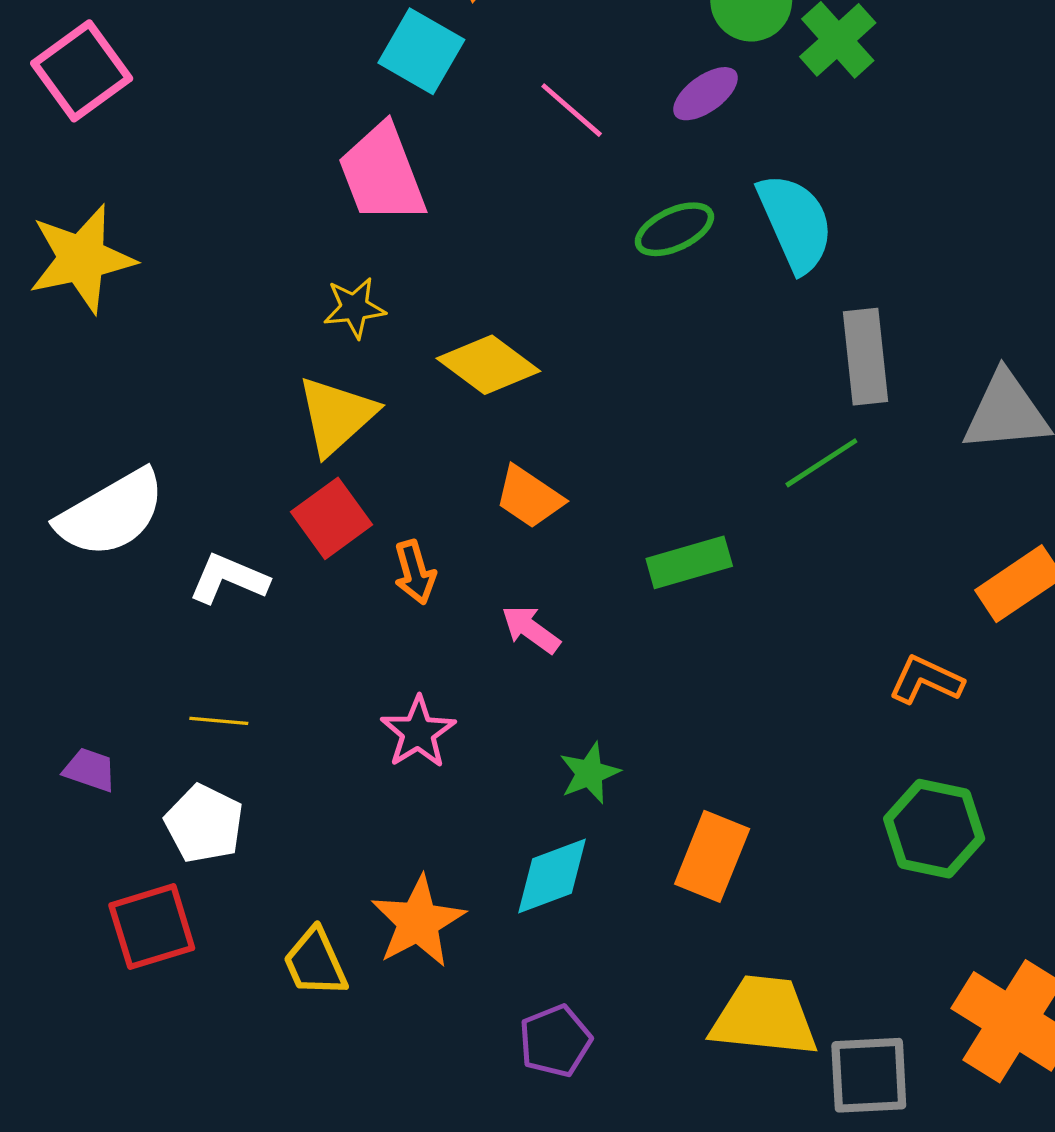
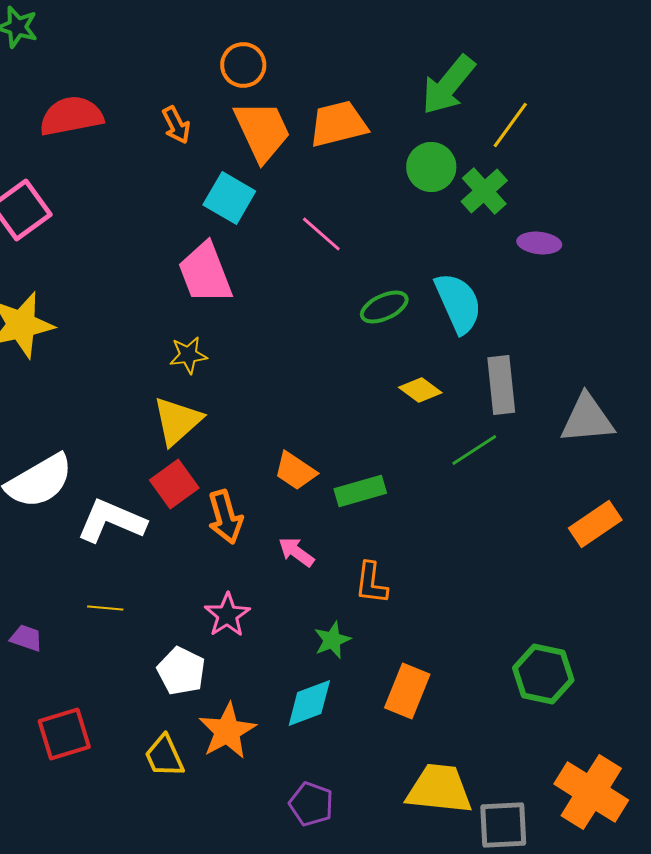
purple ellipse: (705, 94) -> (539, 243), moved, turned 42
yellow diamond: (488, 365) -> (420, 390), moved, size x0.7
green rectangle: (689, 562) -> (360, 491), moved
orange arrow: (415, 572) -> (225, 517), size x1.4
white L-shape: (229, 579) -> (111, 521), size x1.4
orange L-shape: (926, 680) -> (371, 583), moved, turned -108
white pentagon: (204, 824) -> (181, 671), moved
purple pentagon: (555, 1041) -> (311, 804), turned -30

